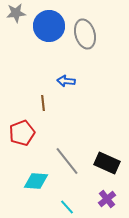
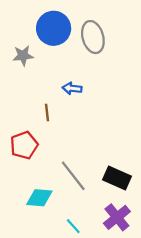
gray star: (16, 13) -> (23, 56), moved
purple cross: (107, 199) -> (117, 217), size x1.4

